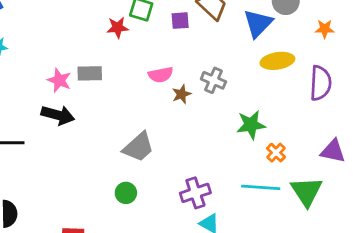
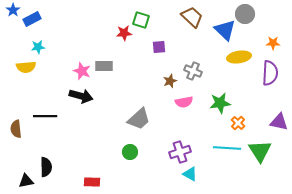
purple square: (180, 21) -> (159, 47), moved
blue triangle: (258, 23) -> (225, 30), turned -30
orange star: (325, 29) -> (273, 43), moved
pink semicircle: (161, 75) -> (184, 102), moved

